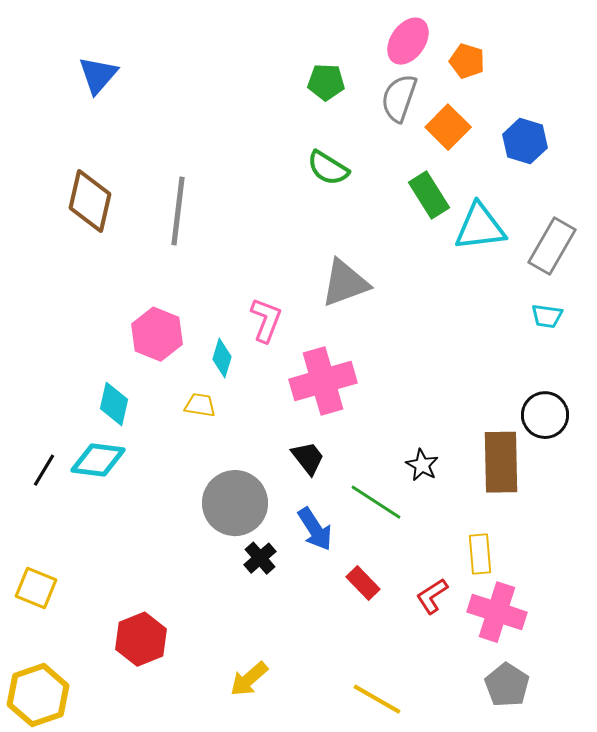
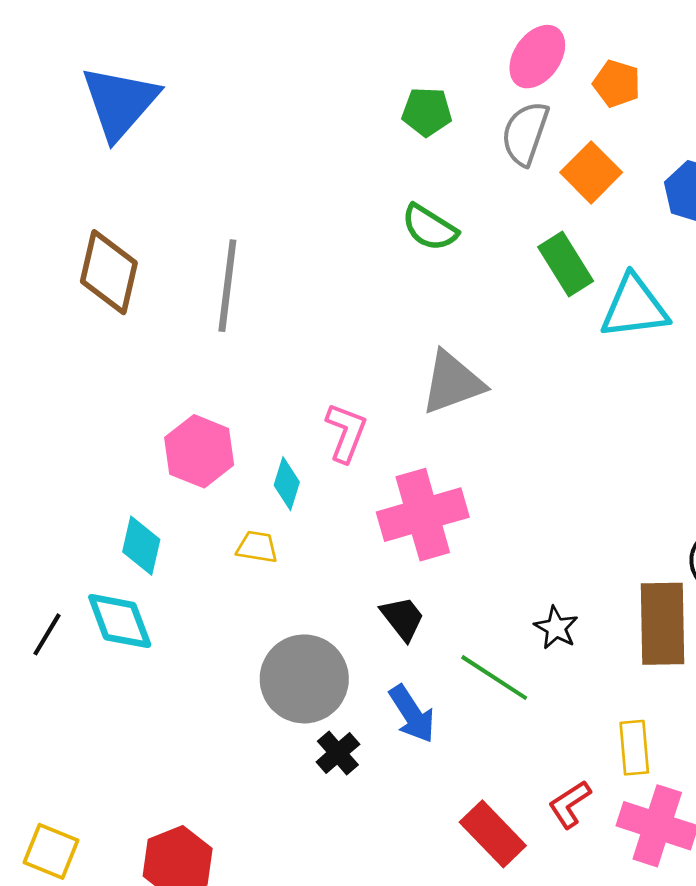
blue triangle: (98, 75) -> (120, 102), size x1.5
cyan diamond: (98, 460) -> (120, 621), turned 62
red rectangle: (363, 583) -> (493, 834), moved, size x1.4
yellow square: (36, 588) -> (51, 851), moved

